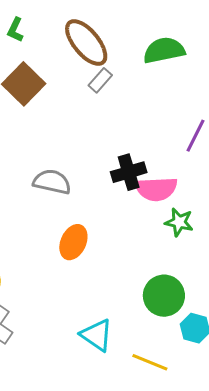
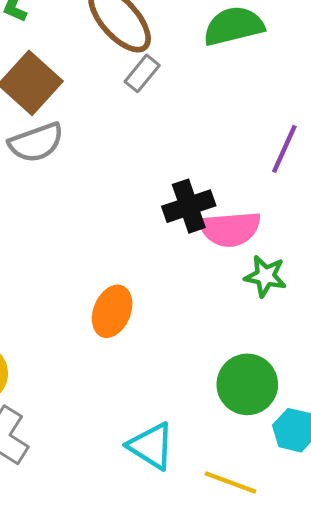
gray semicircle: (52, 182) -> (36, 143), moved, turned 150

